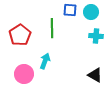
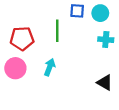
red pentagon: (20, 35) -> (22, 38), turned 30
pink circle: (24, 74) -> (15, 68), moved

